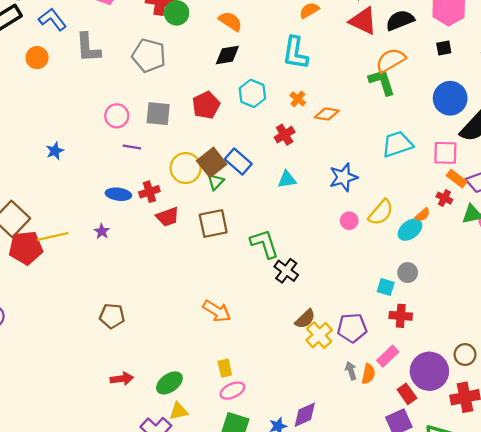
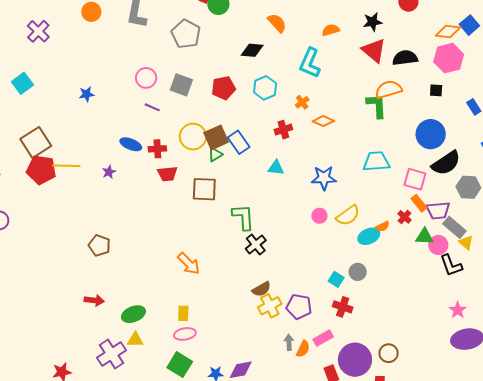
orange semicircle: (230, 21) -> (277, 23), moved

